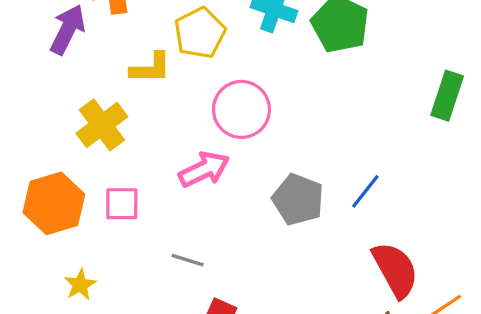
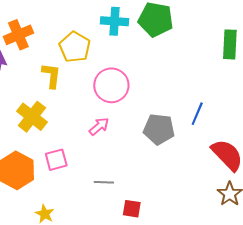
yellow L-shape: (151, 68) -> (51, 76), turned -68
pink arrow: (204, 169) -> (99, 126), size x0.7

